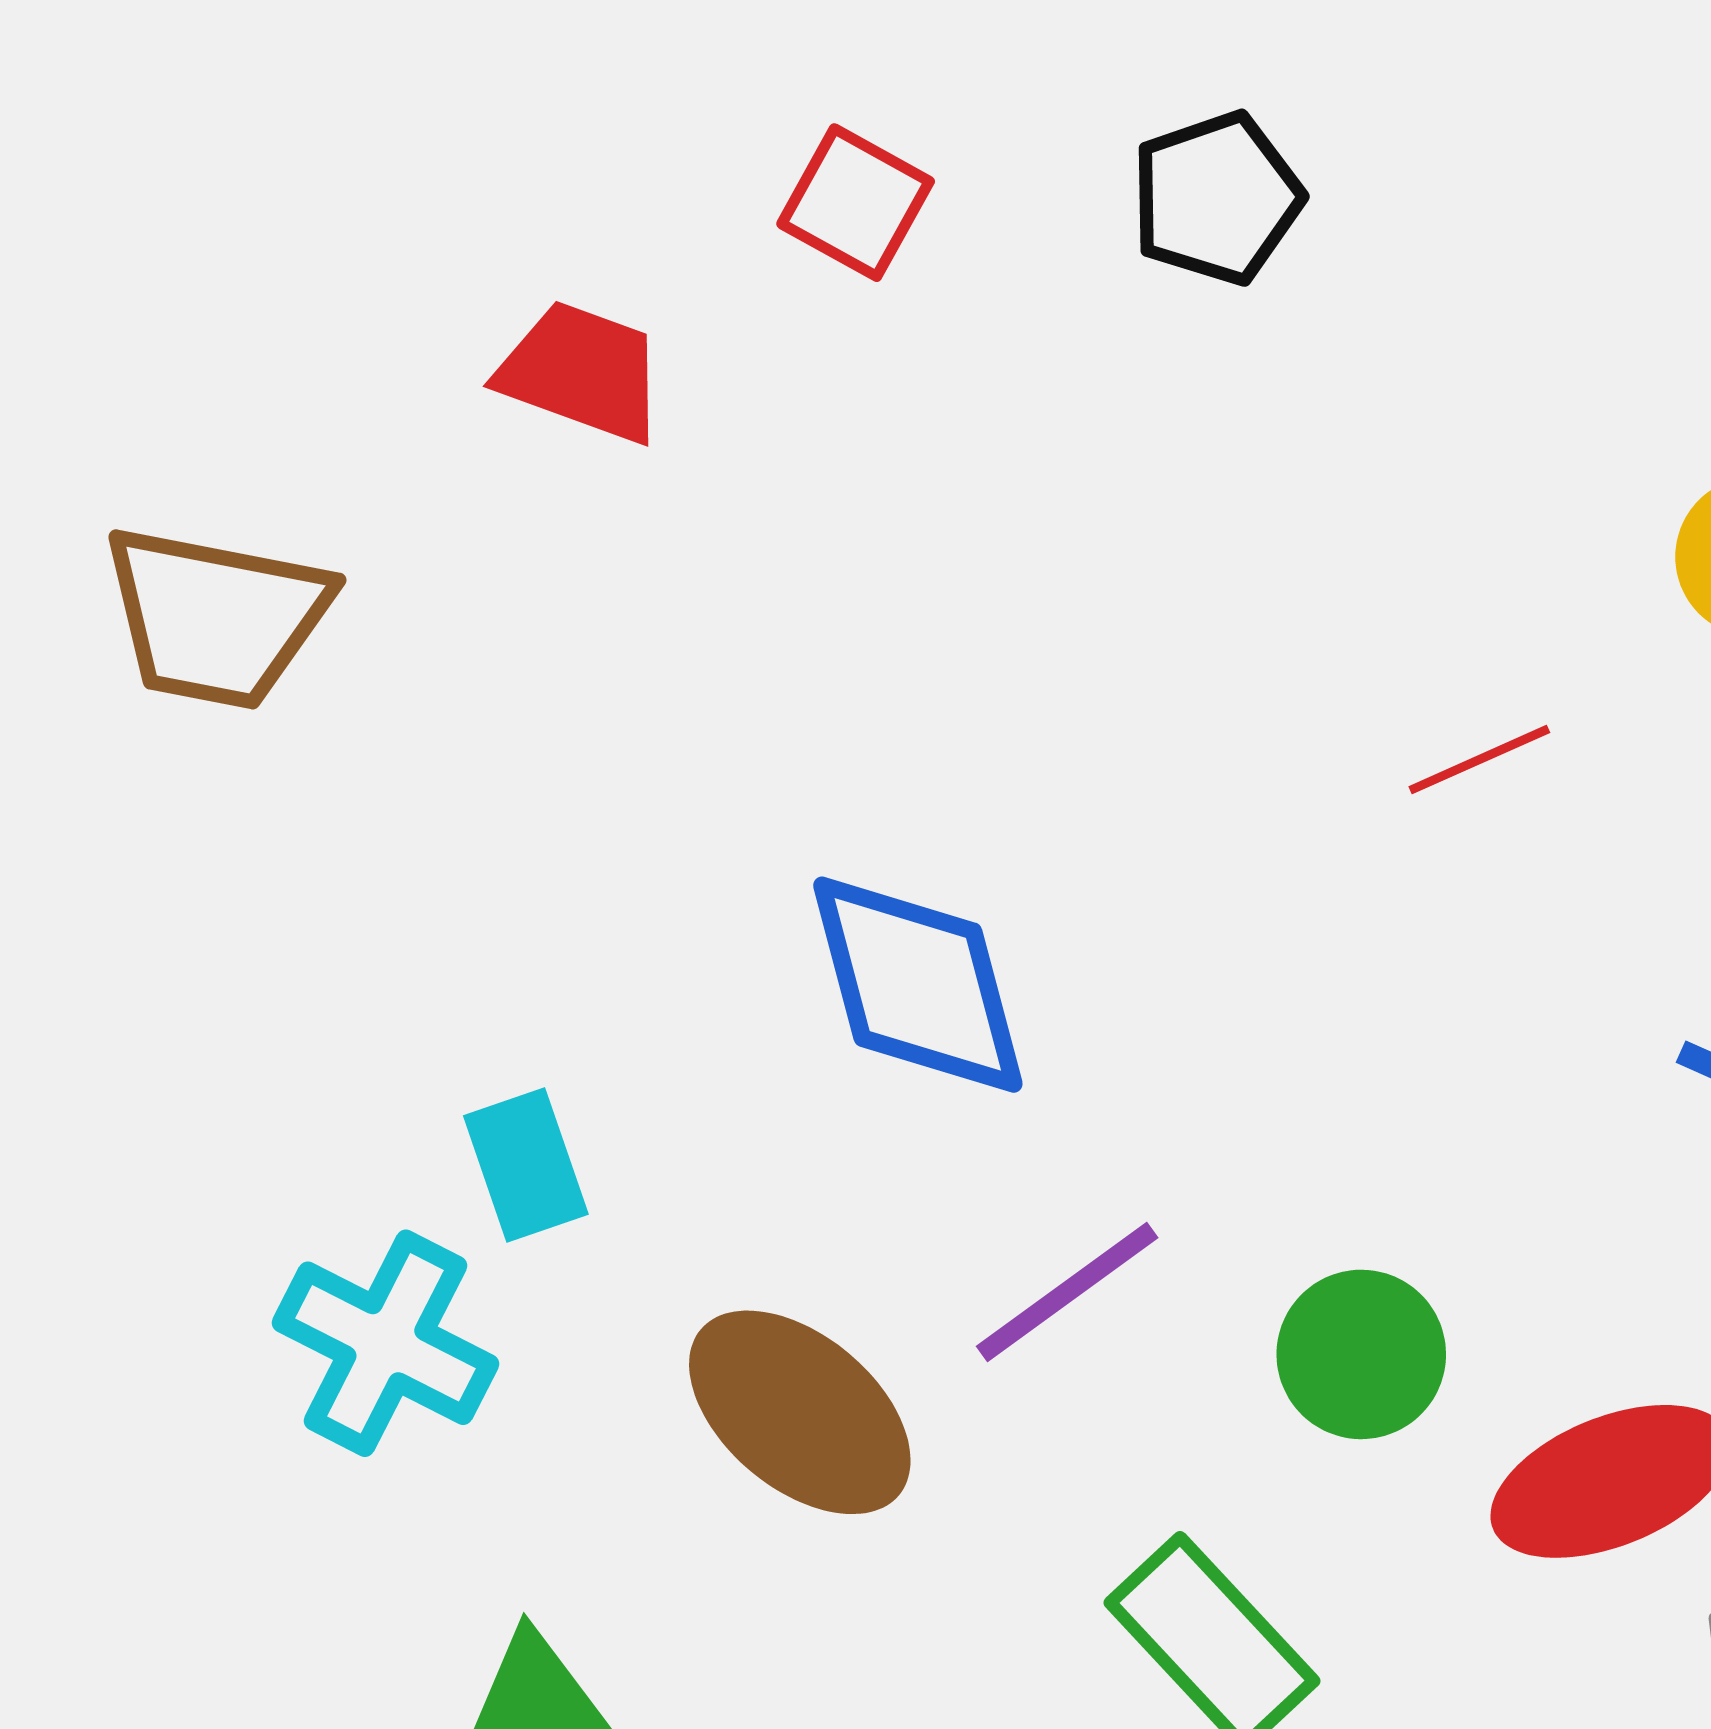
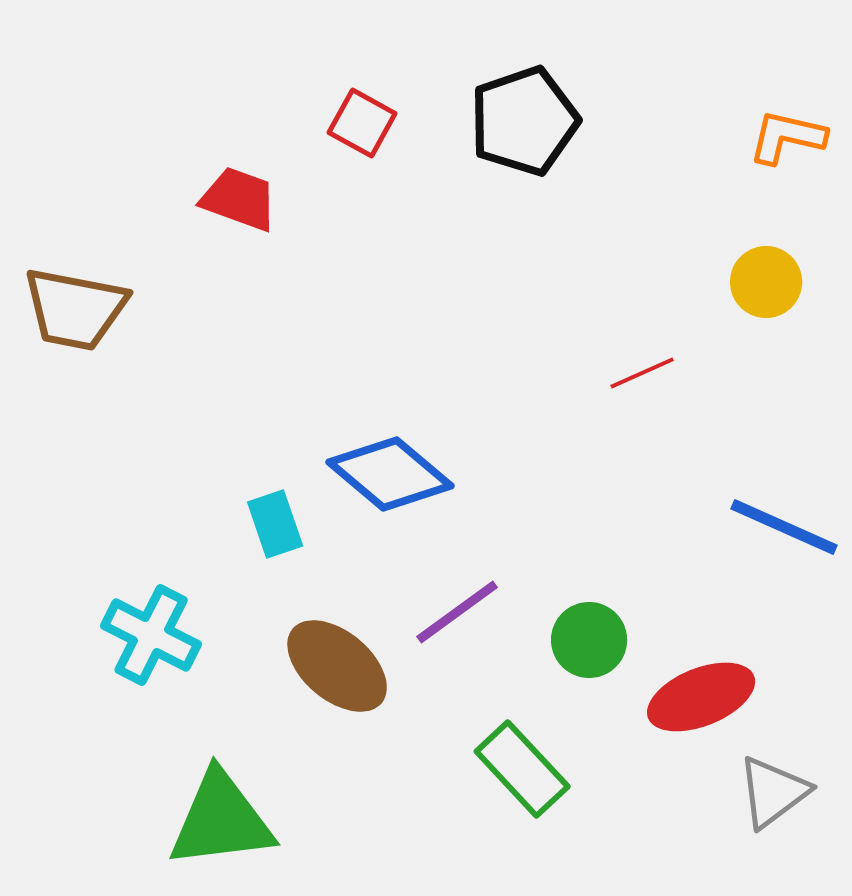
black pentagon: (1216, 198) -> (524, 121), size x1.4
blue diamond: (918, 985) -> (390, 474), turned -35
cyan rectangle: (526, 1165) -> (275, 524), moved

